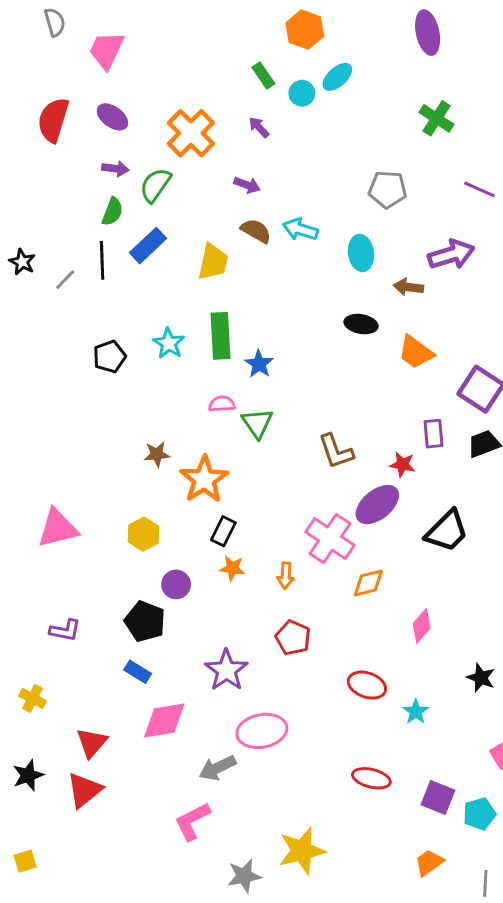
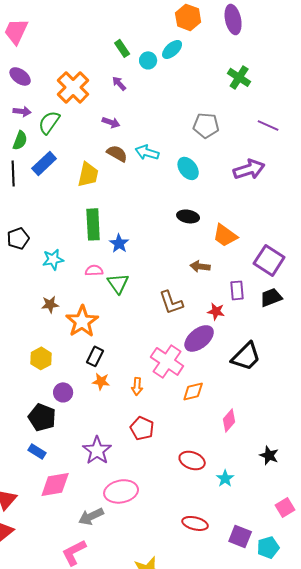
orange hexagon: (305, 30) -> (188, 17), moved
cyan ellipse: (361, 253) -> (188, 168), turned -30
brown arrow: (408, 287) -> (200, 266), moved
cyan star: (169, 343) -> (53, 259), moved, turned 30

